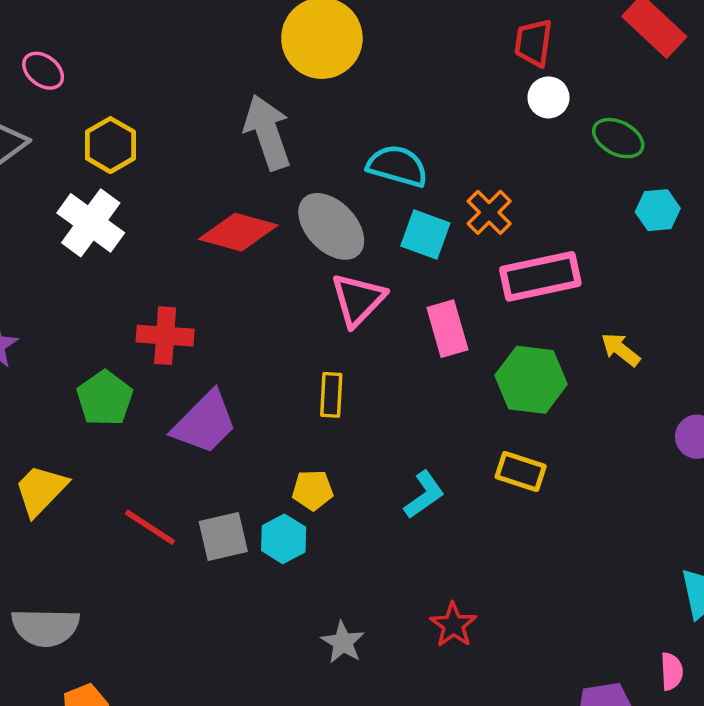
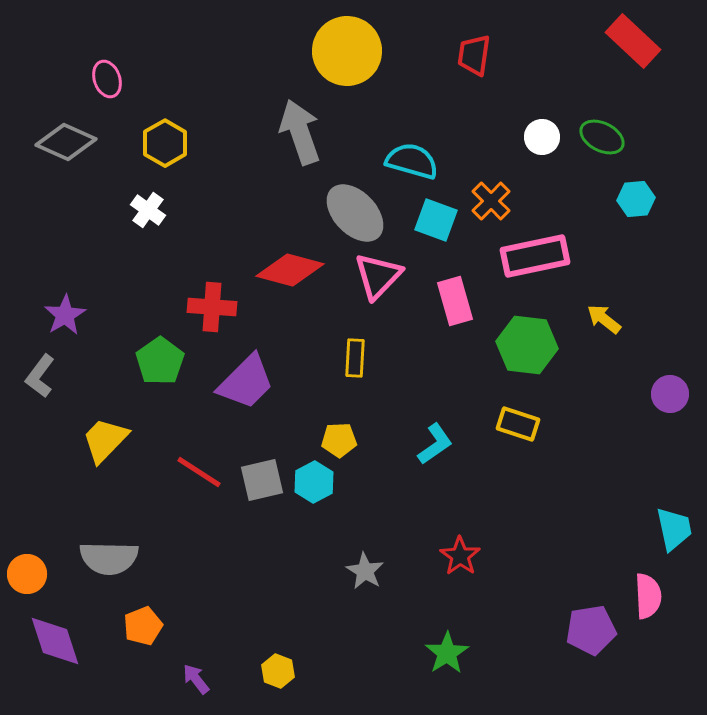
red trapezoid: (533, 43) -> (474, 55), moved
pink ellipse: (43, 71) -> (107, 79), turned 33
white circle: (548, 97) -> (542, 137), moved
white cross: (91, 223) -> (148, 210), size x0.6
red diamond: (238, 232) -> (290, 270), moved
pink semicircle: (672, 671) -> (648, 596), size x1.4

